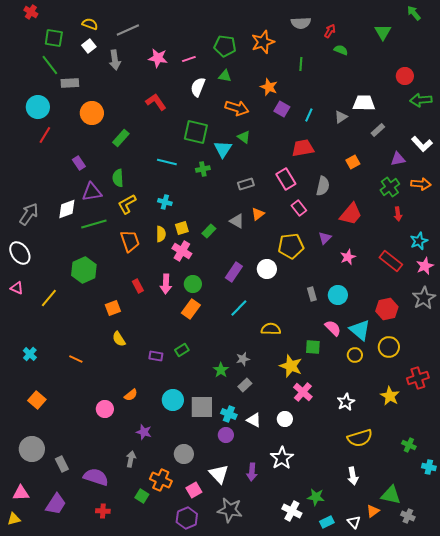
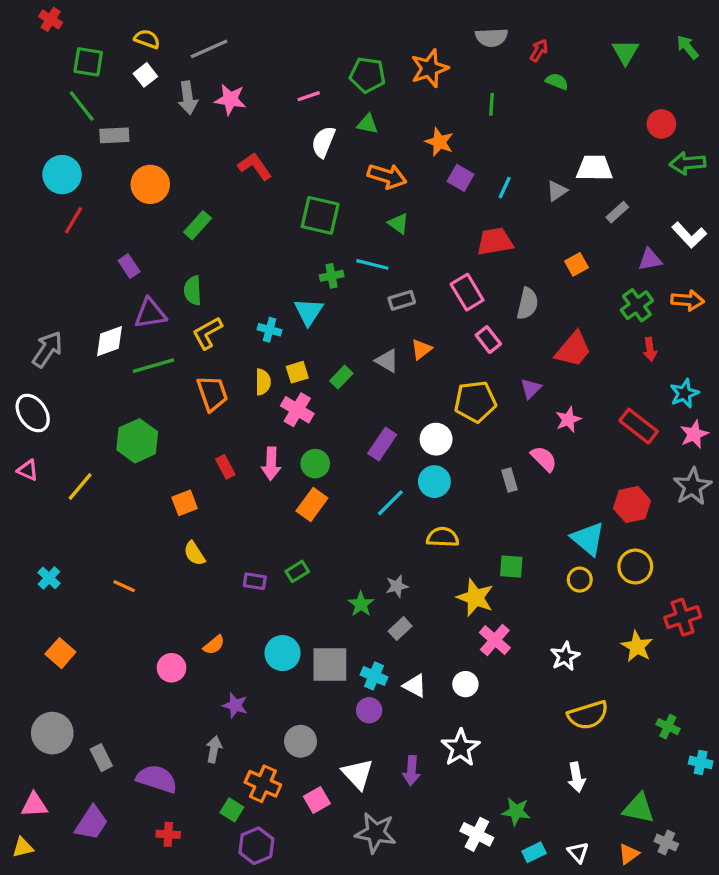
green arrow: (414, 13) -> (688, 47), moved
pink star: (158, 58) -> (230, 99), moved
cyan triangle: (223, 149) -> (309, 312), moved
cyan line: (167, 162) -> (372, 264), moved
cyan circle: (338, 295) -> (434, 482), moved
pink semicircle: (333, 328) -> (544, 459), moved
orange triangle: (373, 511) -> (629, 854), moved
purple hexagon: (187, 518) -> (256, 846), moved

